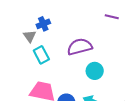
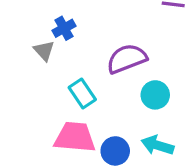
cyan rectangle: (41, 55) -> (82, 94), moved

